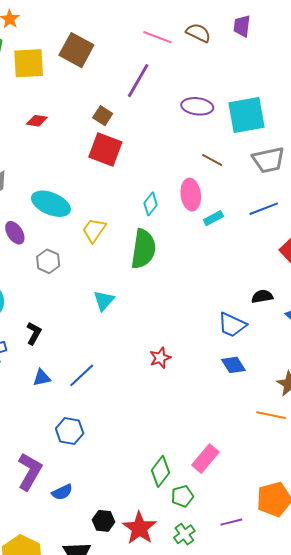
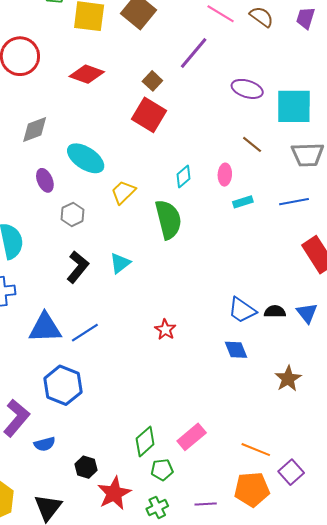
red diamond: (37, 121) -> (87, 74), size x1.6
pink ellipse: (191, 195) -> (225, 175), size x0.7
green semicircle: (143, 249) -> (168, 220), turned -33
black semicircle: (262, 296) -> (275, 312), moved
black L-shape: (34, 333) -> (78, 267), moved, size x1.4
red star: (160, 358) -> (165, 330), turned -30
blue triangle: (42, 378) -> (45, 328), size x1.8
orange line: (271, 415) -> (256, 450), moved
blue hexagon: (70, 431) -> (63, 385), size x1.4
black hexagon: (103, 521) -> (86, 467), moved

